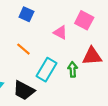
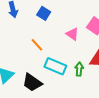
cyan rectangle: (46, 70) -> (55, 66), turned 75

